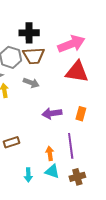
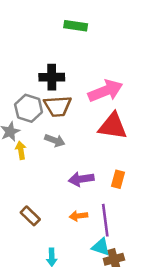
brown rectangle: (12, 142) -> (30, 216), turned 63
orange arrow: (50, 153) -> (78, 216), moved, turned -88
cyan triangle: (52, 171) -> (101, 247), moved

